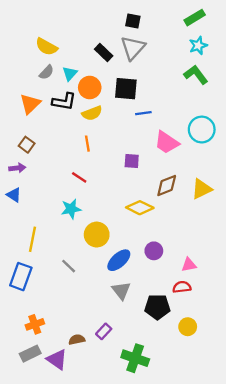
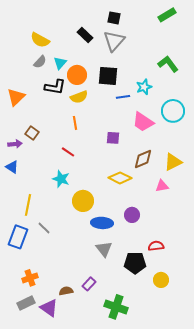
cyan star: (198, 46) -> (144, 87), moved
black rectangle: (104, 53) -> (85, 35), moved
orange triangle: (30, 104) -> (16, 97), moved
brown square: (27, 145) -> (32, 133), moved
cyan star: (71, 209) -> (61, 179), turned 30
blue ellipse: (119, 260) -> (102, 223), turned 45
pink triangle: (189, 265) -> (162, 186), moved
gray line: (69, 266) -> (44, 228), moved

